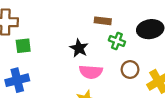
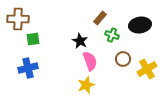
brown rectangle: (103, 21) -> (100, 18), turned -56
pink semicircle: (91, 72) -> (90, 61), turned -114

